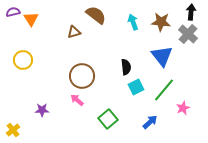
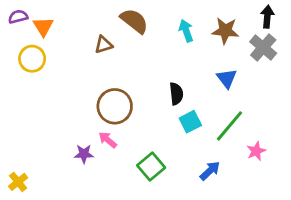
blue triangle: (162, 56) -> (227, 78), size x0.7
yellow circle: (23, 60) -> (32, 59), moved
purple star: (42, 110) -> (84, 154), moved

